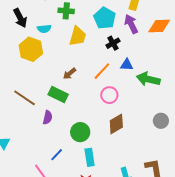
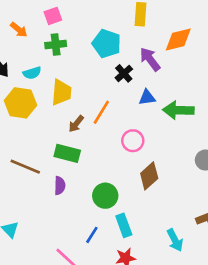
purple arrow: (131, 24) -> (150, 59), moved
yellow trapezoid: (78, 36) -> (61, 92), moved
orange line: (102, 71) -> (101, 112), moved
blue line: (57, 155) -> (92, 235), moved

